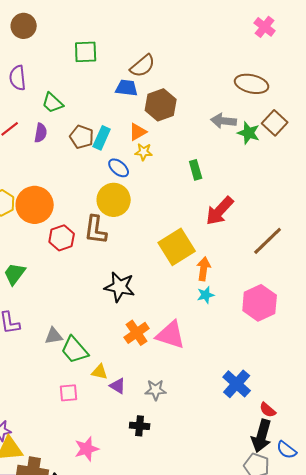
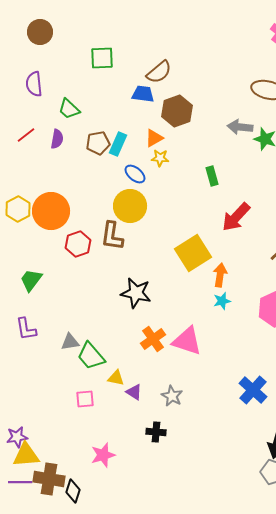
brown pentagon: (82, 137) -> (98, 143), turned -30
gray star: (156, 390) -> (172, 396), turned 30

